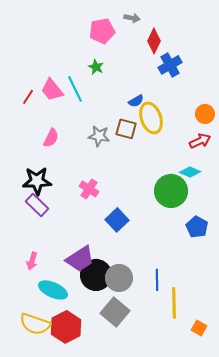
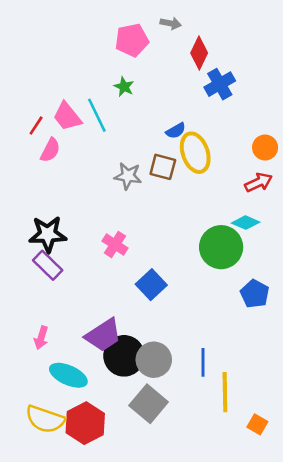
pink semicircle: (51, 138) -> (50, 150), moved

